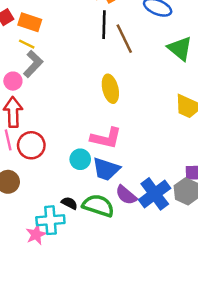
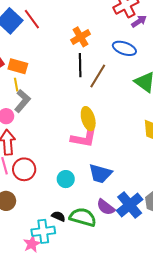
brown line: (124, 39) -> (98, 76), turned 60
yellow line: (27, 44) -> (16, 85), turned 56
pink L-shape: (106, 138) -> (84, 138), moved
blue trapezoid: (106, 169) -> (100, 174), moved

